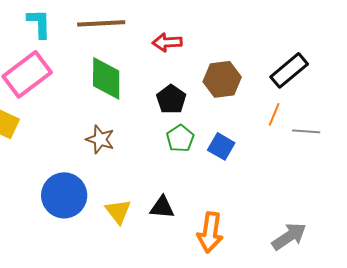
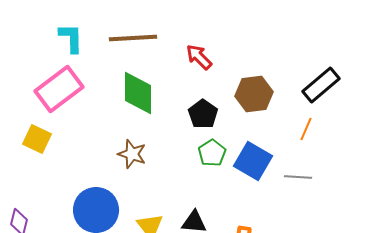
red arrow: (167, 42) -> (199, 57), turned 48
gray line: (306, 131) -> (298, 177), moved
blue square: (221, 146) -> (253, 161), size x1.4

